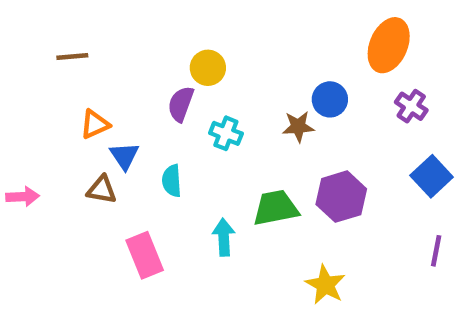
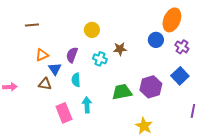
blue circle: (330, 99) -> (156, 40), moved
purple semicircle: (181, 104) -> (72, 55), moved
brown star: (298, 127) -> (120, 49), moved
blue square: (432, 176) -> (180, 76), moved
cyan arrow: (224, 237) -> (87, 105), moved

